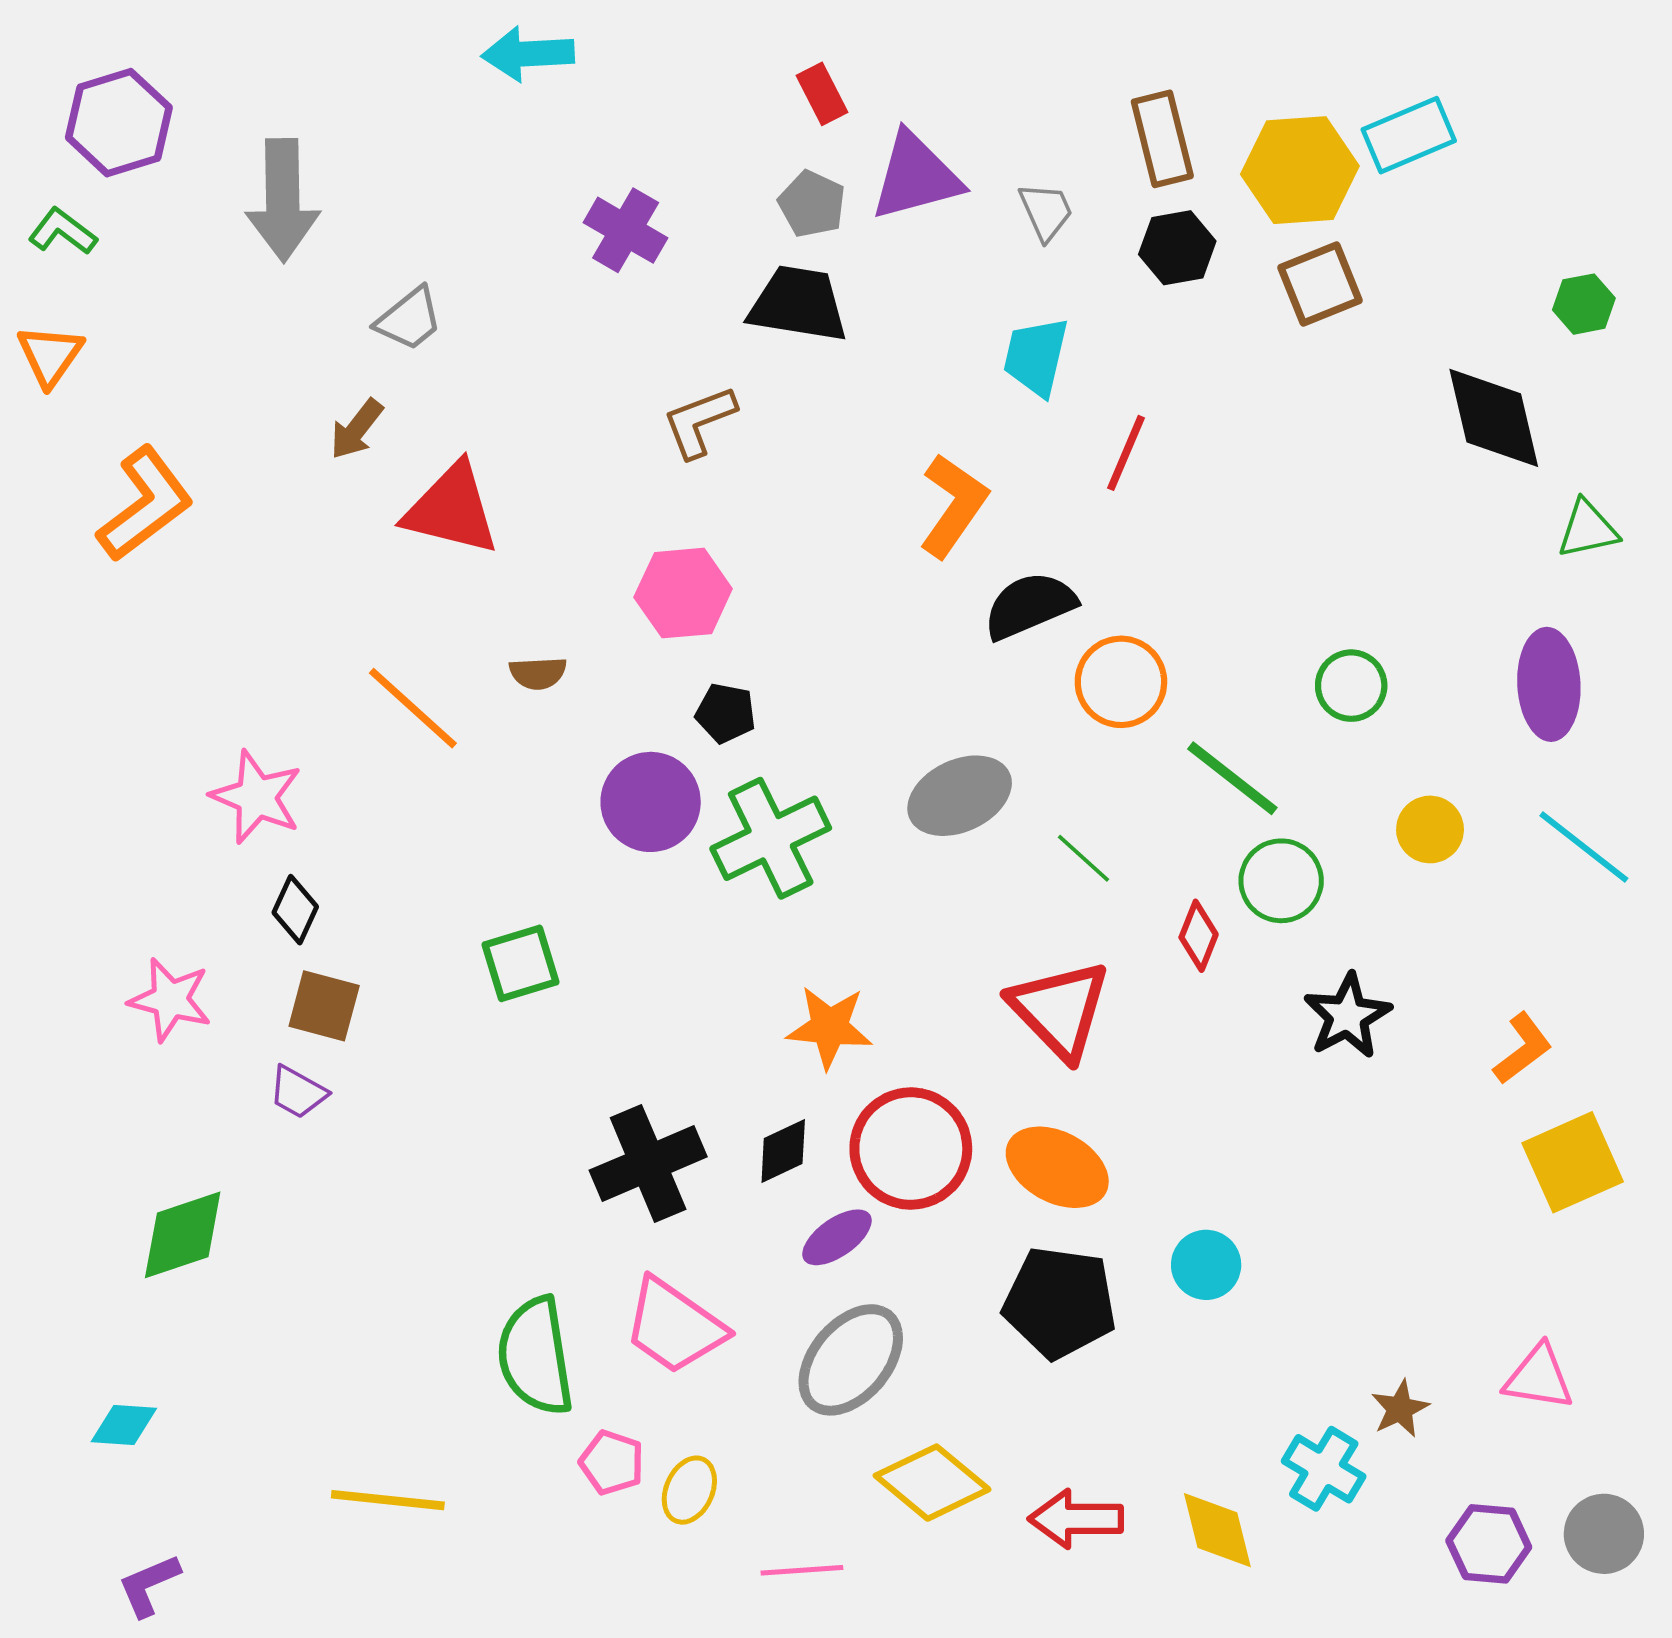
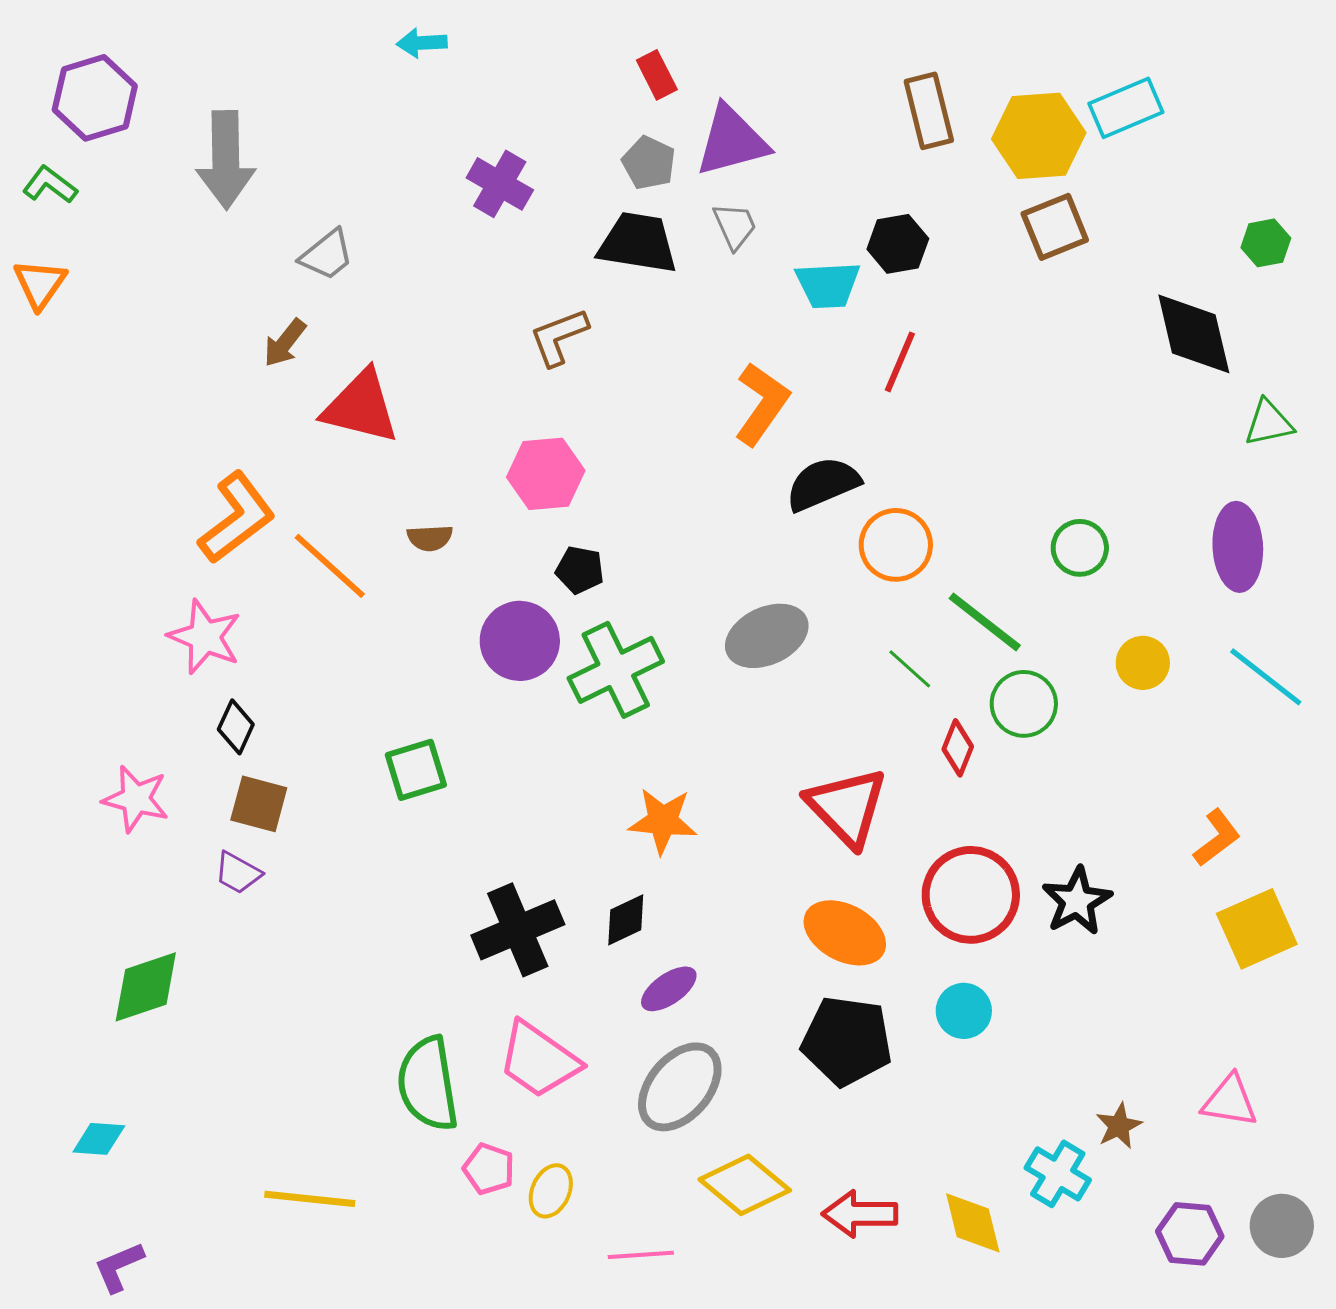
cyan arrow: (528, 54) -> (422, 43), size x0.7
gray trapezoid: (1046, 211) -> (735, 226), moved
black hexagon: (1177, 248) -> (898, 244), moved
cyan trapezoid: (1036, 357) -> (828, 285), turned -106
orange L-shape: (145, 504) -> (237, 518), moved
green line: (1083, 858) -> (910, 669), moved
black star: (1347, 1016) -> (1077, 901), moved
red circle: (911, 1149) -> (971, 895), moved

